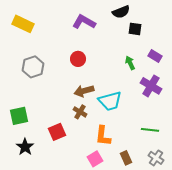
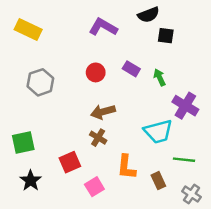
purple rectangle: (155, 56) -> (131, 69), moved
cyan trapezoid: (110, 101) -> (158, 131), moved
brown rectangle: (126, 158) -> (158, 181), moved
pink square: (95, 159) -> (94, 187), moved

